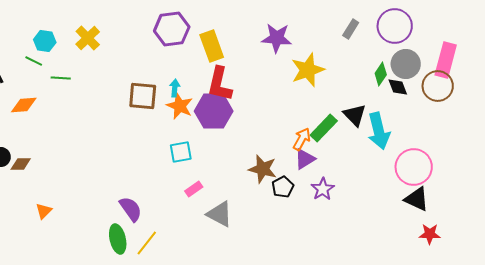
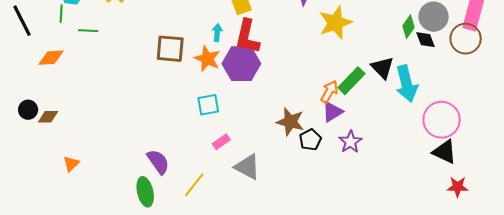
green line: (34, 61) -> (61, 14), turned 66
cyan arrow: (175, 88) -> (217, 33), moved
yellow line: (147, 243) -> (194, 185), moved

